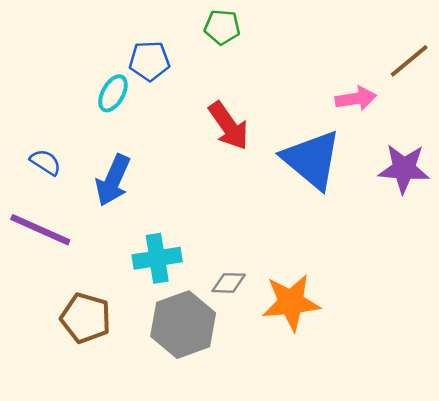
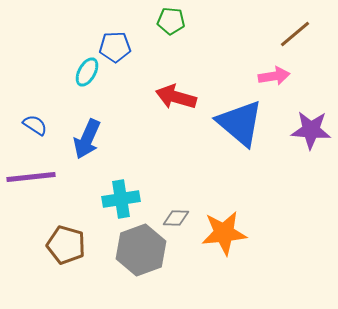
brown line: (409, 61) -> (295, 34), moved
red arrow: (229, 126) -> (176, 97), turned 141
purple line: (40, 230) -> (31, 177), turned -30

